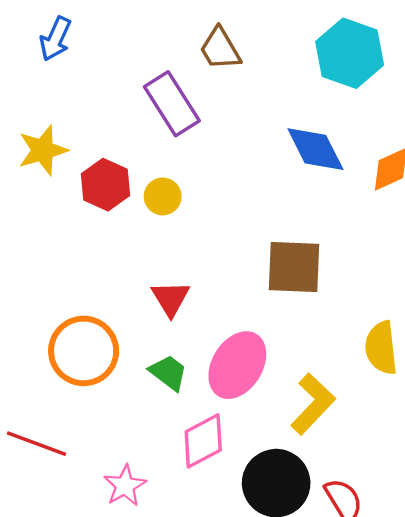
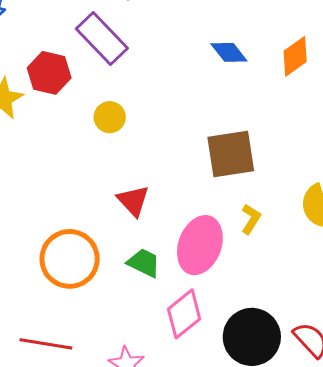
blue diamond: (315, 149) -> (229, 52), size x0.7
red hexagon: (106, 185) -> (49, 73), moved
yellow L-shape: (313, 404) -> (251, 219), moved, size x0.6

